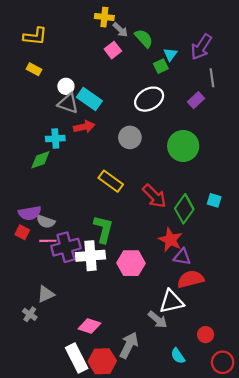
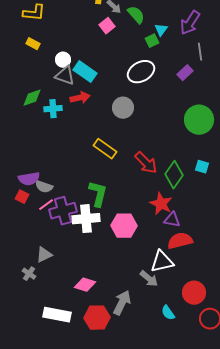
green circle: (183, 146) -> (199, 120), moved
green diamond: (40, 160) -> (32, 98), moved
pink line: (48, 241) -> (46, 205), turned -35
red circle: (206, 335) -> (194, 293), size x1.5
white rectangle: (77, 358) -> (57, 315), moved, turned -52

